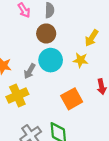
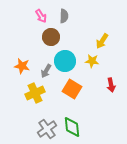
brown circle: (46, 34) -> (51, 37), moved
orange square: (72, 99) -> (72, 89), moved, turned -30

